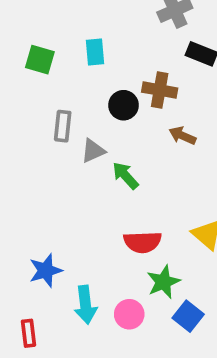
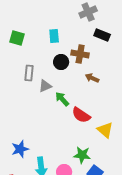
cyan rectangle: (95, 52) -> (54, 36), moved
red semicircle: (143, 242) -> (81, 115), moved, turned 36
green star: (163, 282) -> (82, 155), turned 30

